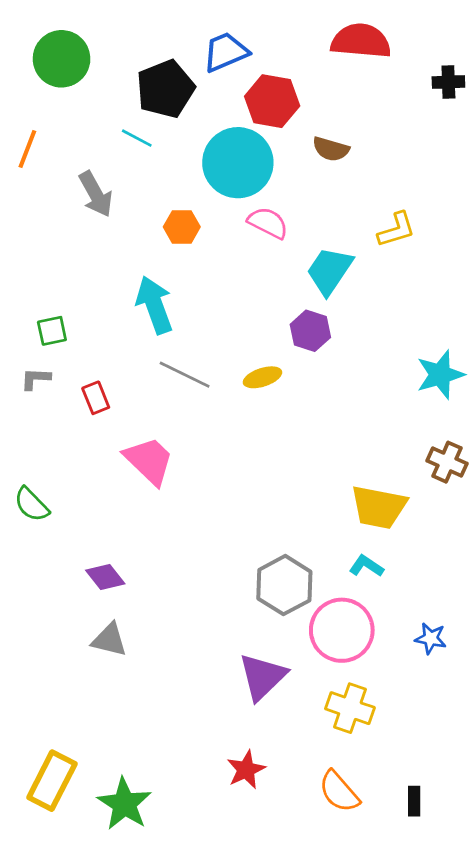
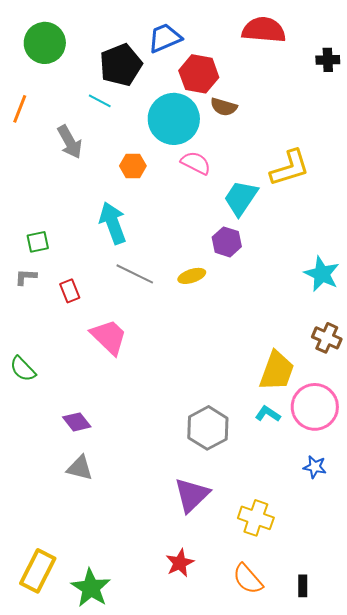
brown semicircle: (331, 149) -> (224, 107), moved
yellow L-shape: (396, 230) -> (290, 168), size x1.4
cyan star: (440, 375) -> (322, 274), turned -30
yellow trapezoid: (379, 507) -> (277, 371), turned -81
pink circle: (342, 630) -> (315, 407), moved

